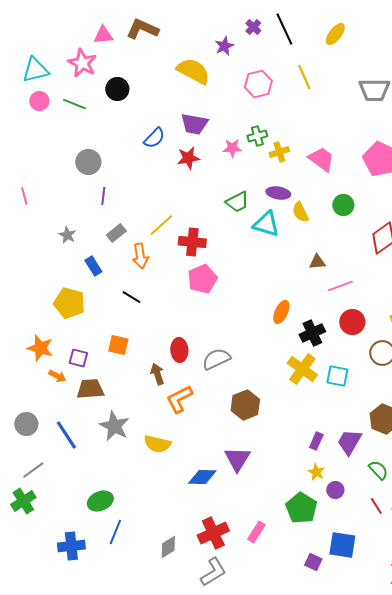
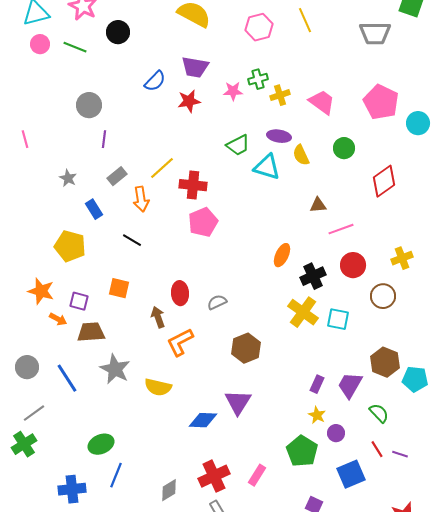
gray semicircle: (216, 359) -> (217, 302), size x0.7
blue square: (342, 545) -> (351, 474), moved, turned -32

